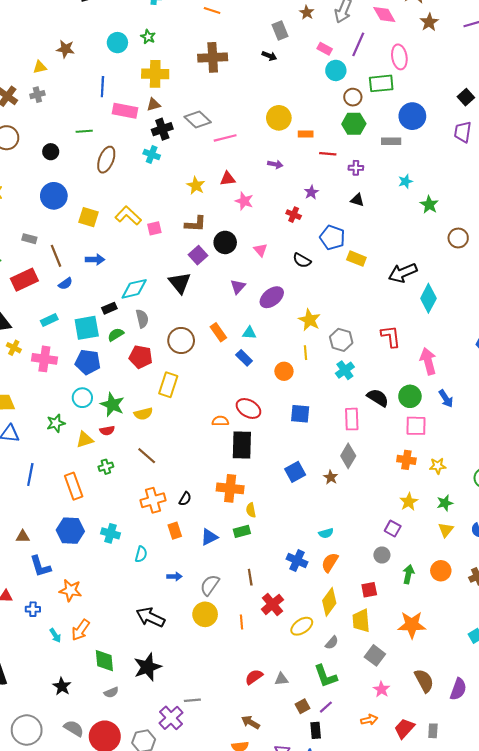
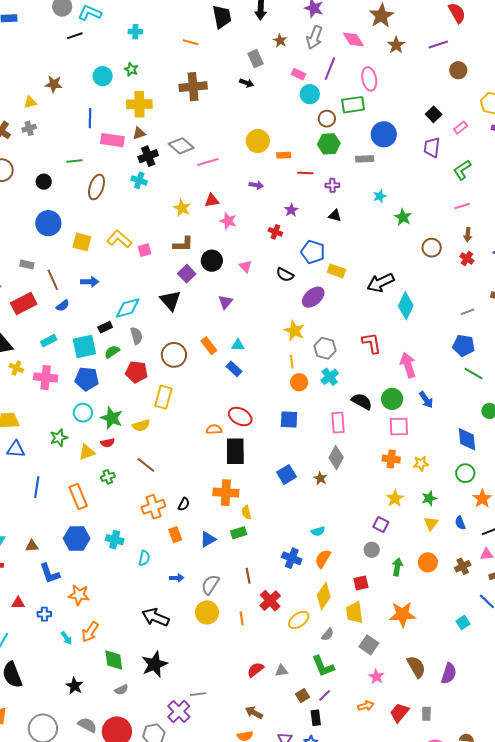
purple ellipse: (272, 297) -> (313, 297), moved
orange circle: (284, 371) -> (299, 382), moved

